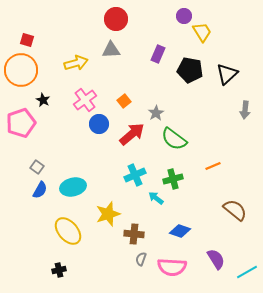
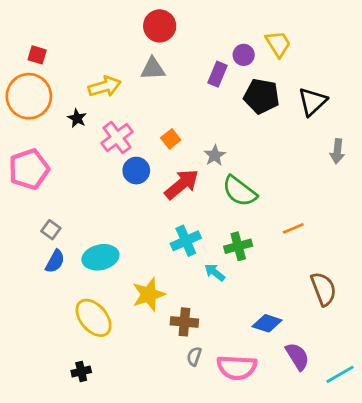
purple circle: (184, 16) -> (244, 55), moved
black star: (43, 100) -> (77, 118), moved
brown semicircle: (235, 210) -> (323, 289), turned 30
blue diamond: (180, 231) -> (267, 323), moved

